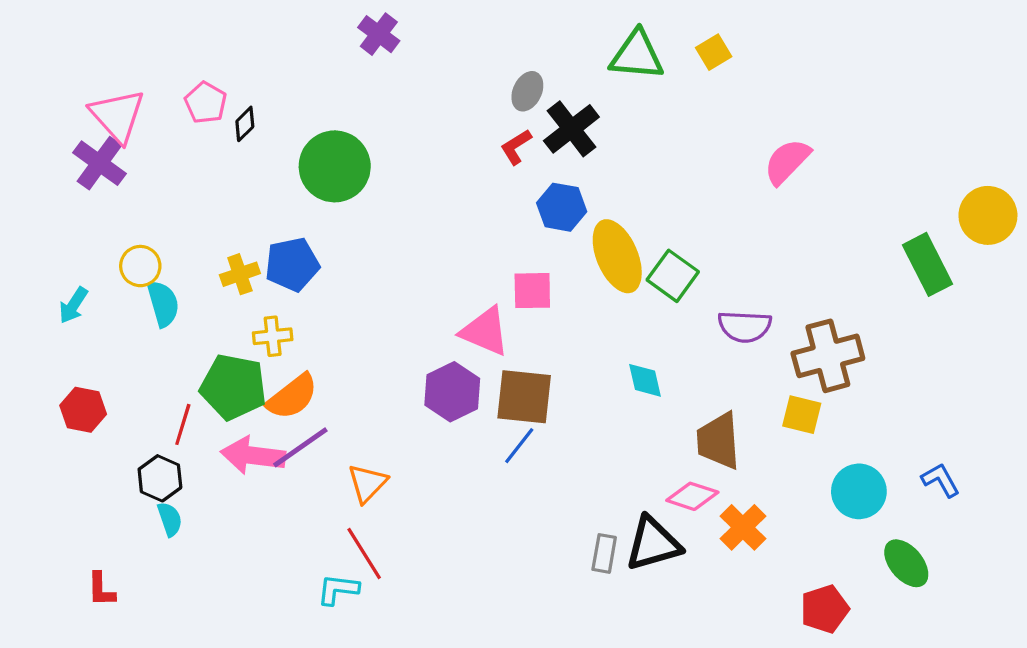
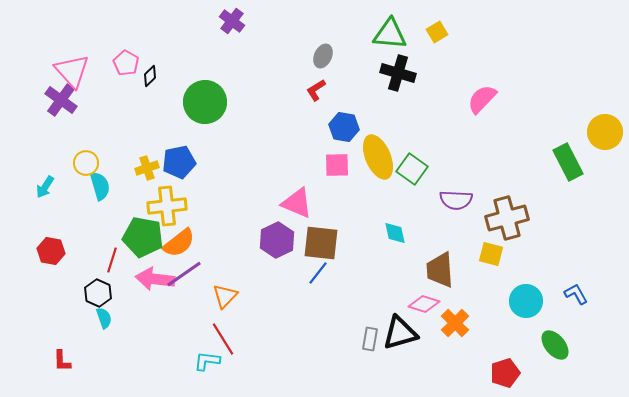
black cross: (571, 129) -> (398, 73), moved, turned -36
pink square: (532, 291) -> (337, 165), moved
yellow cross: (273, 336) -> (167, 206), size x1.6

